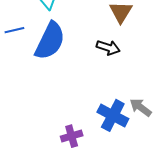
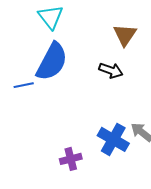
blue line: (14, 30) -> (24, 85), moved

